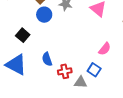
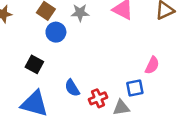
pink semicircle: (105, 49) -> (152, 65), moved
blue square: (94, 70) -> (135, 88), turned -32

